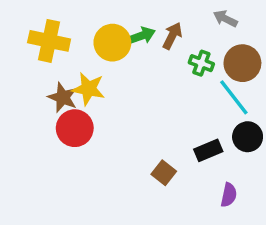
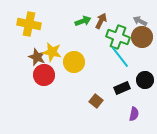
gray arrow: (225, 19) -> (140, 21), moved
yellow circle: (112, 43) -> (74, 62), moved
green cross: (201, 63) -> (118, 37), size x1.6
cyan line: (234, 97) -> (120, 57), moved

